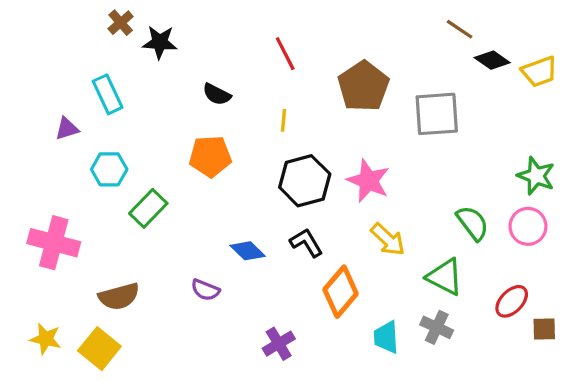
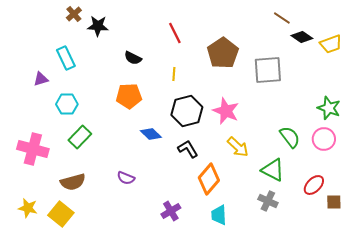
green rectangle: (148, 208) -> (80, 137), moved
blue diamond: (248, 251) -> (151, 134), moved
cyan trapezoid: (386, 337) -> (219, 215), moved

